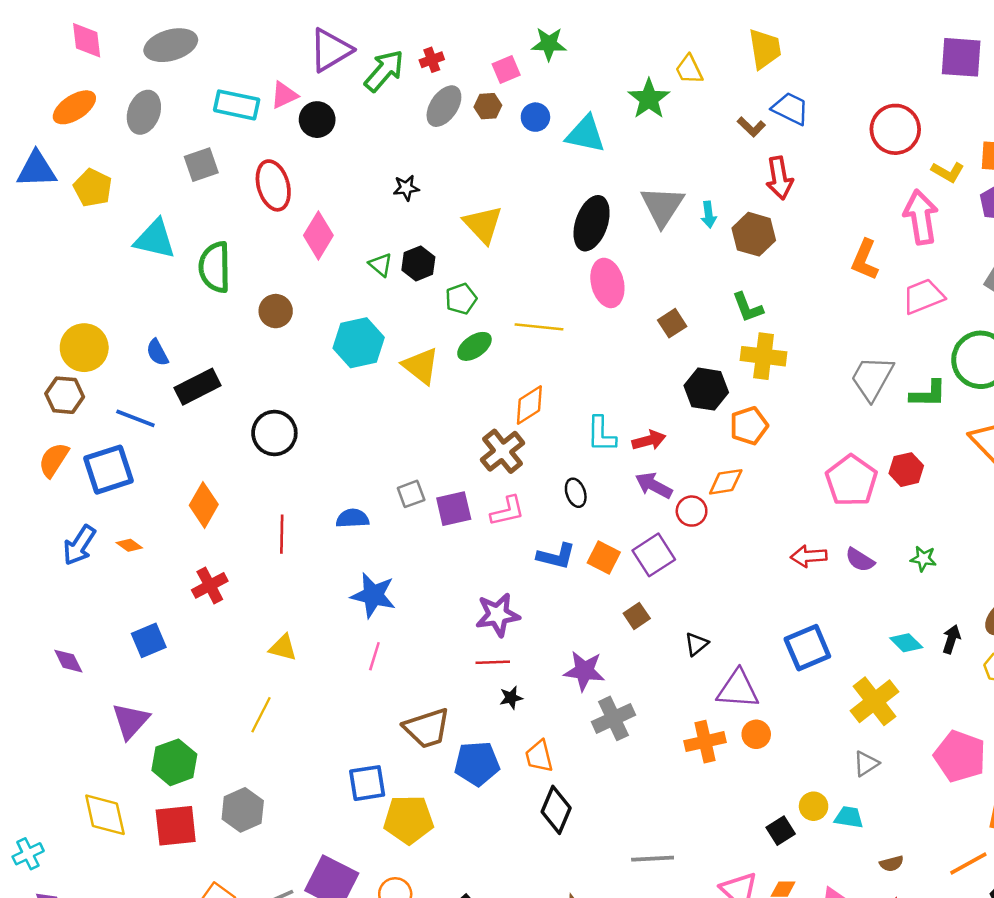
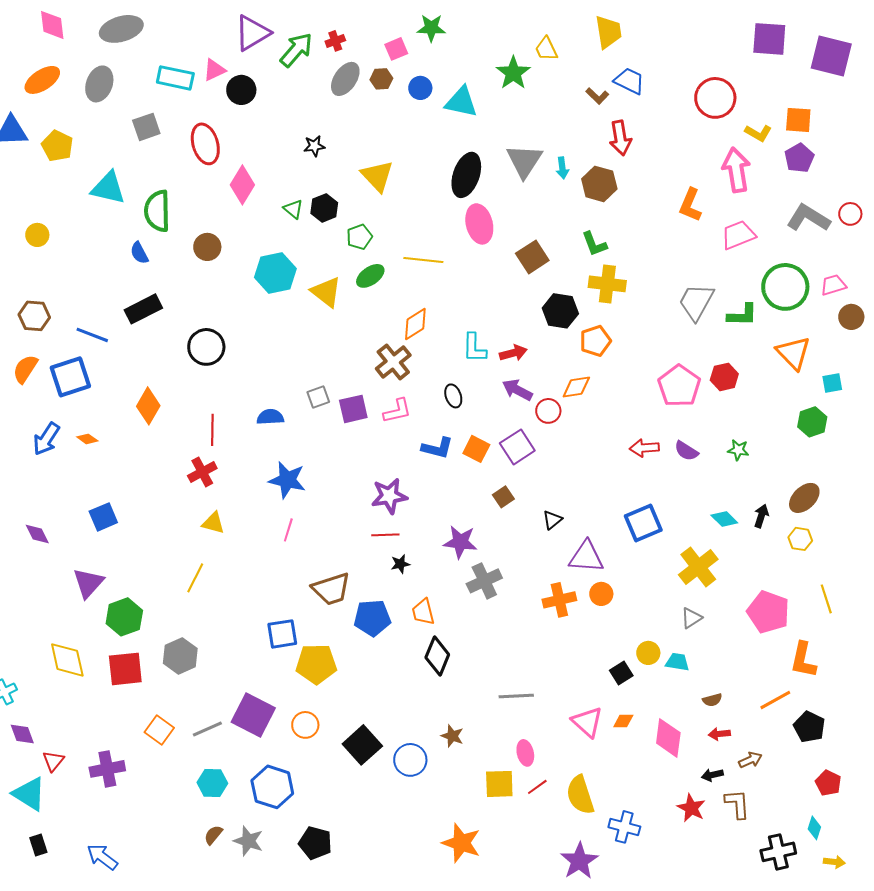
brown square: (672, 323) -> (532, 257), size x1.4
yellow circle: (84, 348) -> (37, 235), moved, size x0.6
blue semicircle: (157, 352) -> (139, 253), moved
red cross: (210, 585) -> (202, 472), moved

